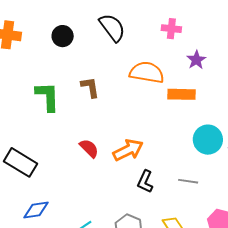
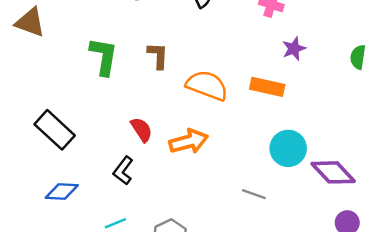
orange semicircle: (147, 72) -> (207, 85), moved
black L-shape: (145, 182) -> (123, 171), moved

